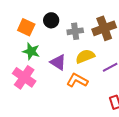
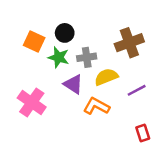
gray cross: (75, 31) -> (87, 57), moved
green star: (31, 51) -> (59, 57), moved

